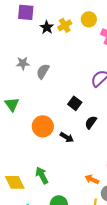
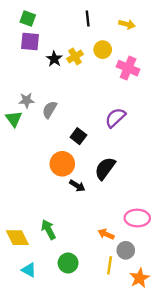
black square: (75, 103) -> (78, 136), moved
green triangle: (12, 104) -> (14, 119), moved
black semicircle: (91, 122) -> (105, 168), size x1.5
orange circle: (43, 126) -> (62, 164), moved

